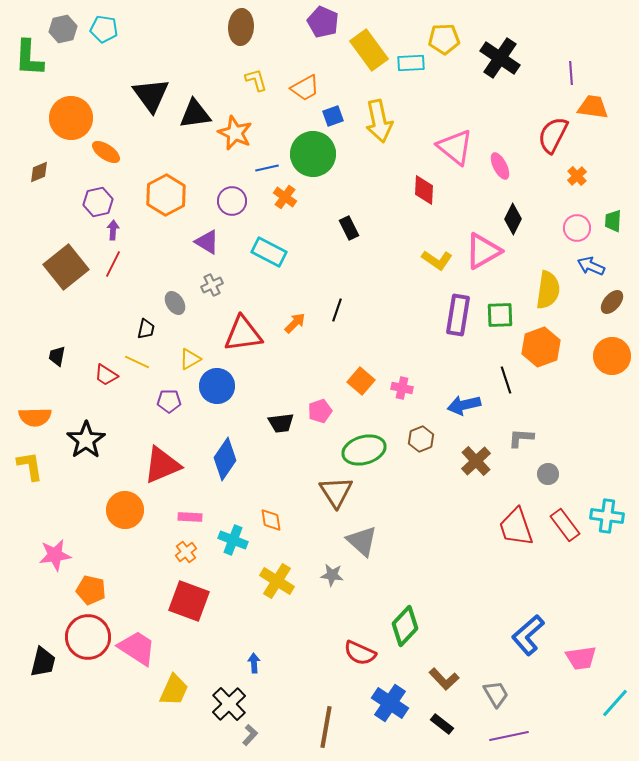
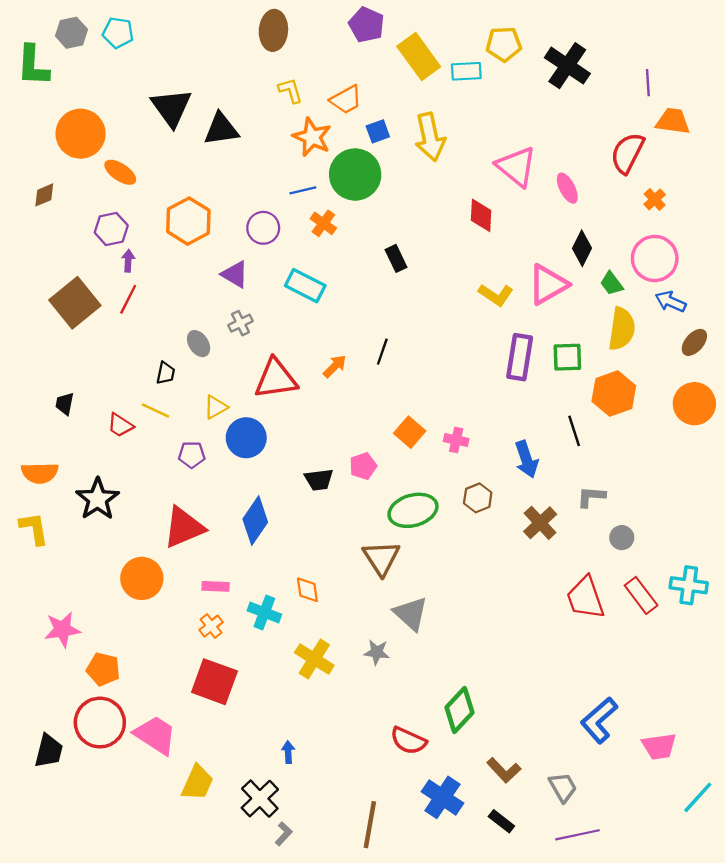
orange star: (235, 133) -> (312, 137), moved
green trapezoid: (613, 221) -> (612, 283), moved, turned -40
pink circle: (577, 228) -> (655, 258), size x1.5
blue arrow: (464, 405) -> (526, 459), turned -96

